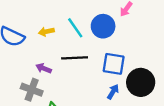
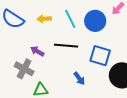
blue arrow: (113, 92) -> (79, 78), moved, turned 104

